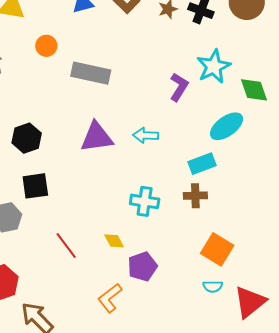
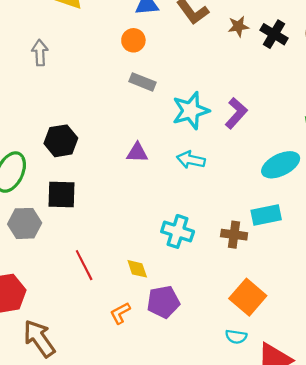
orange circle: (46, 46) -> (133, 40), moved
cyan star: (214, 66) -> (191, 111), moved
gray rectangle: (91, 73) -> (143, 82), size x0.6
purple triangle: (97, 137) -> (137, 153), size x0.6
cyan rectangle: (202, 164) -> (266, 215), moved
orange L-shape: (110, 298) -> (120, 313), moved, size x0.7

